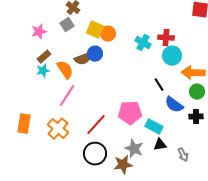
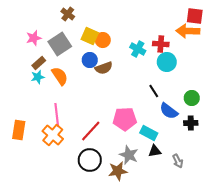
gray square: (67, 25) -> (60, 44), moved, size x1.6
brown semicircle: (83, 59) -> (104, 68), moved
orange arrow: (193, 73) -> (188, 31), moved
pink line: (67, 96) -> (57, 115), moved, turned -40

